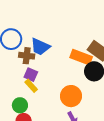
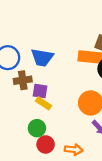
brown cross: (27, 56) -> (23, 80), moved

